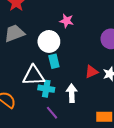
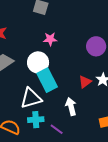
cyan rectangle: (54, 61) -> (47, 80), size x1.6
cyan cross: (46, 89) -> (36, 120), moved

